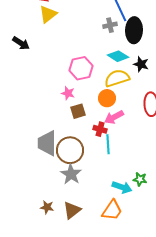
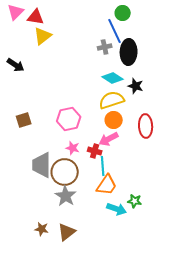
pink hexagon: (81, 68) -> (69, 119), moved
pink star: (68, 93) -> (73, 148), moved
orange circle: (107, 98) -> (114, 120), moved
brown square: (78, 111) -> (24, 120), moved
orange trapezoid: (112, 210) -> (107, 185), moved

